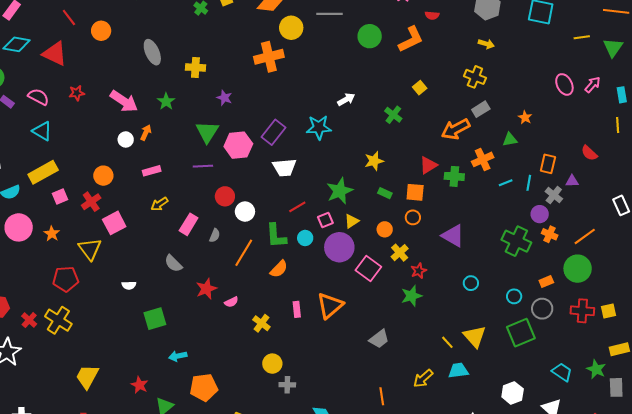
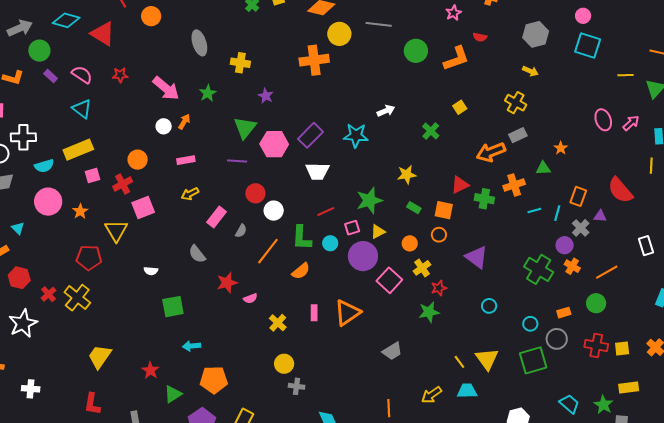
red semicircle: (589, 153) -> (620, 190), size x1.6
green circle: (578, 269) -> (596, 303), size x0.7

